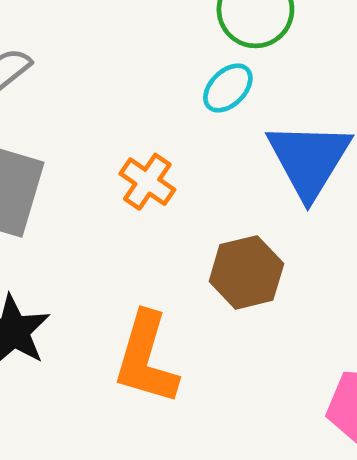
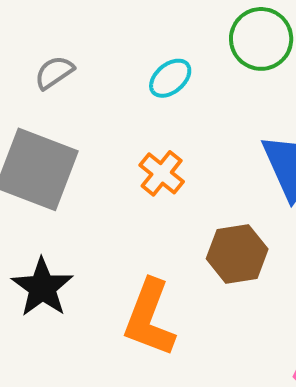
cyan ellipse: (228, 88) -> (170, 78), moved

